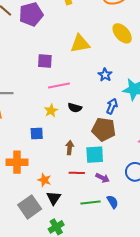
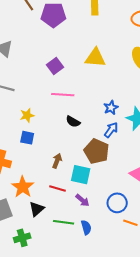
purple square: (45, 61) -> (55, 66), turned 35
blue star: (105, 75) -> (111, 108), moved
yellow star: (51, 111) -> (27, 115), moved
orange star: (44, 180) -> (23, 187), size x1.5
black triangle: (54, 198) -> (37, 209), moved

